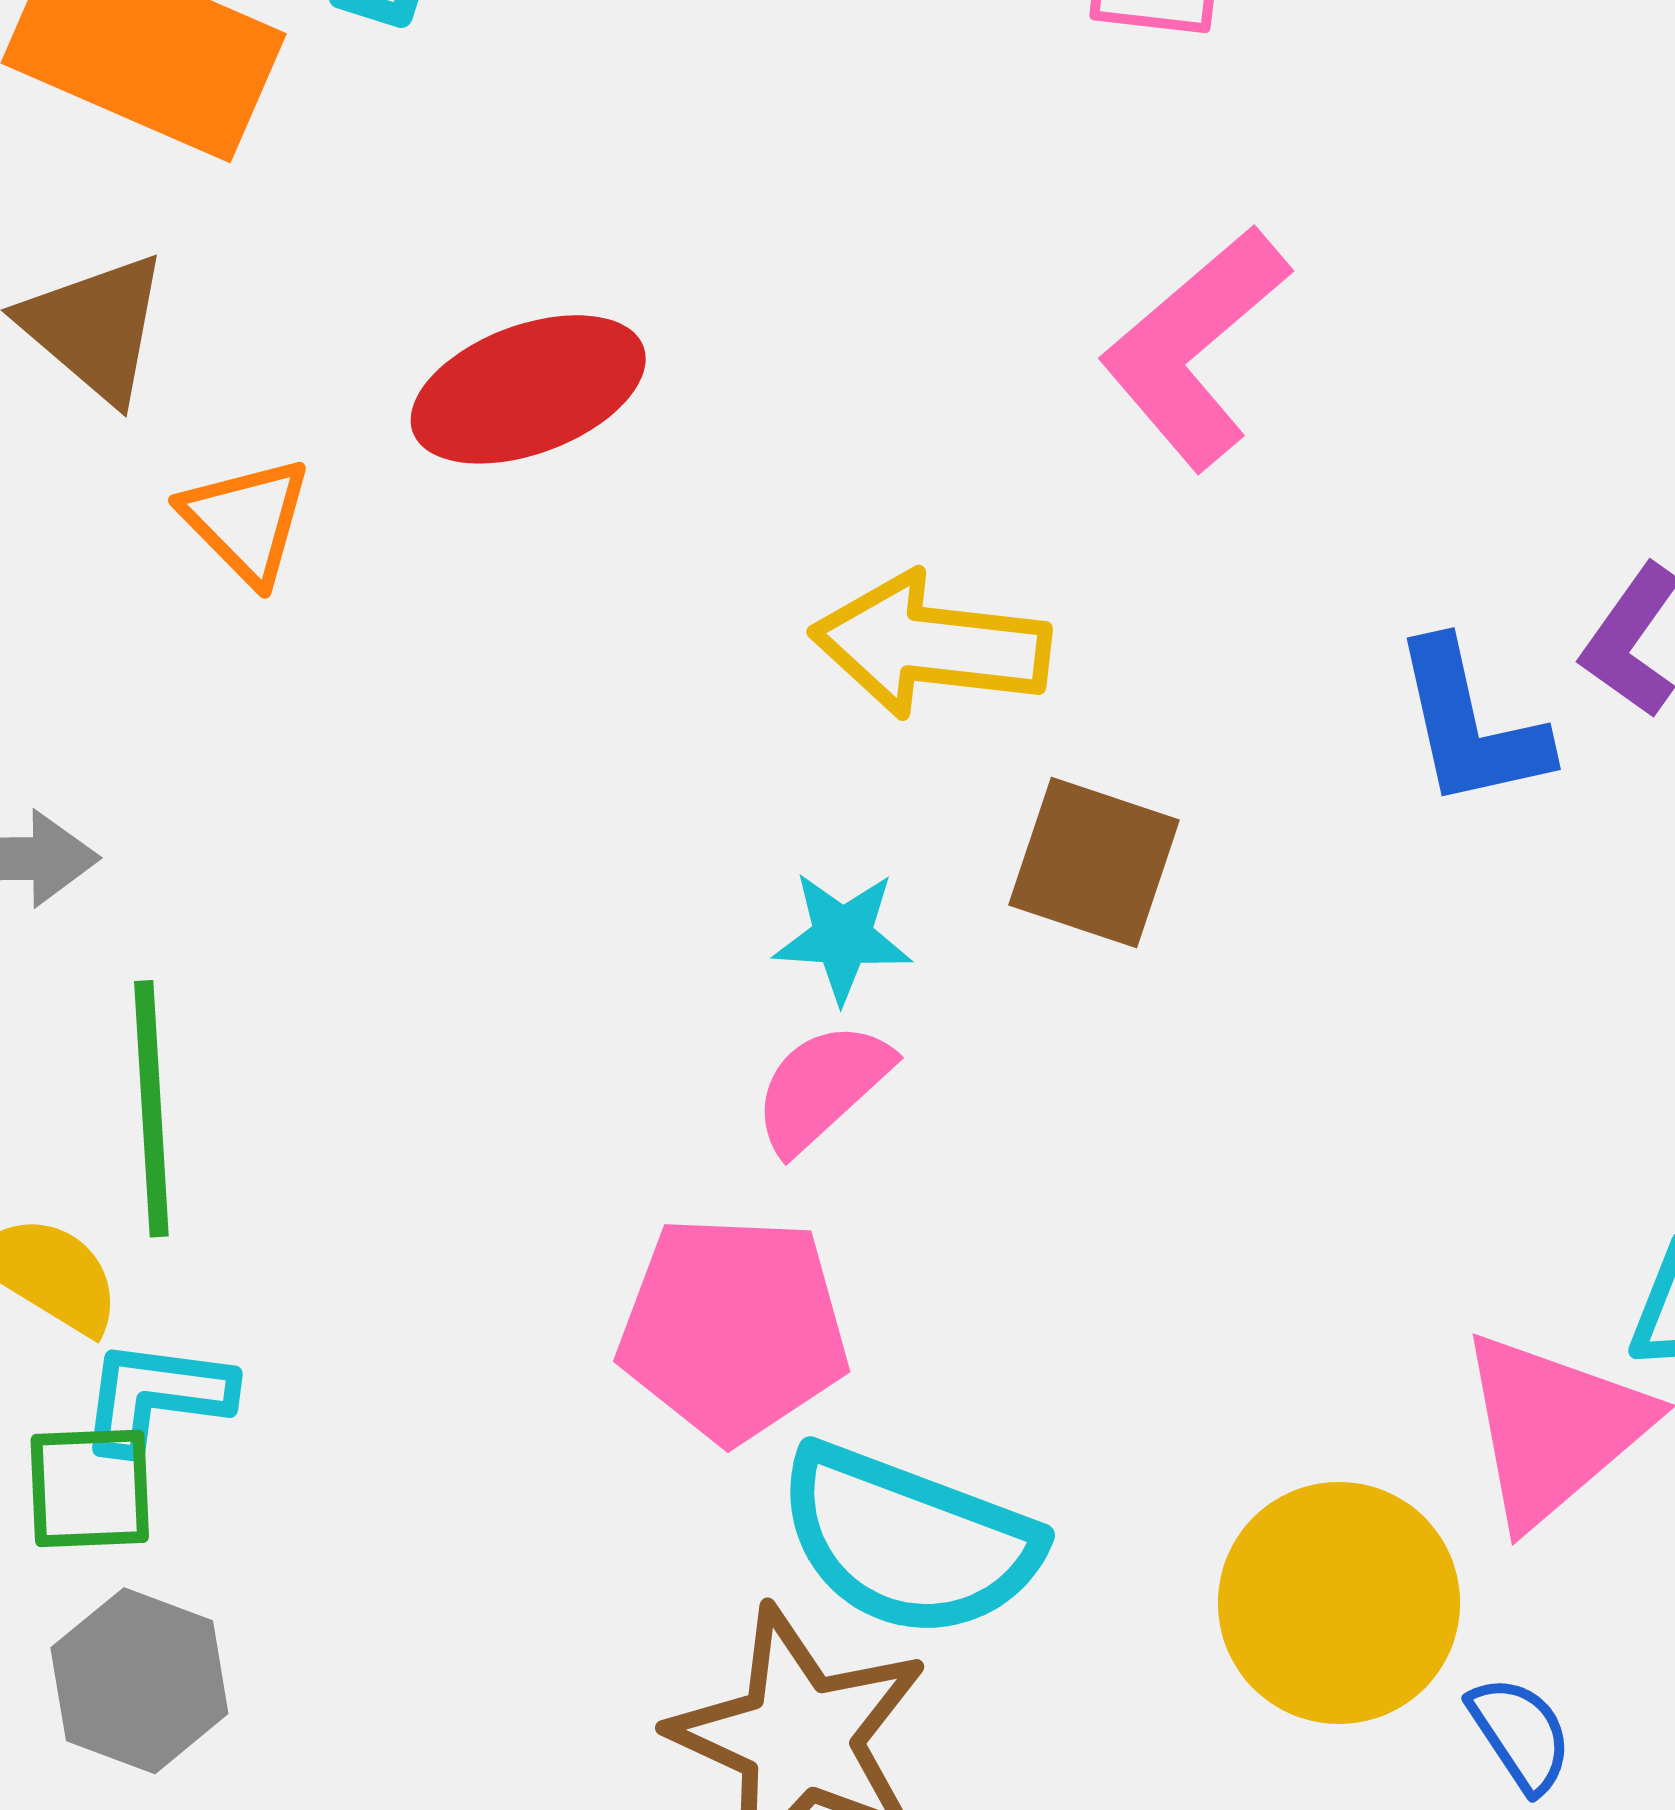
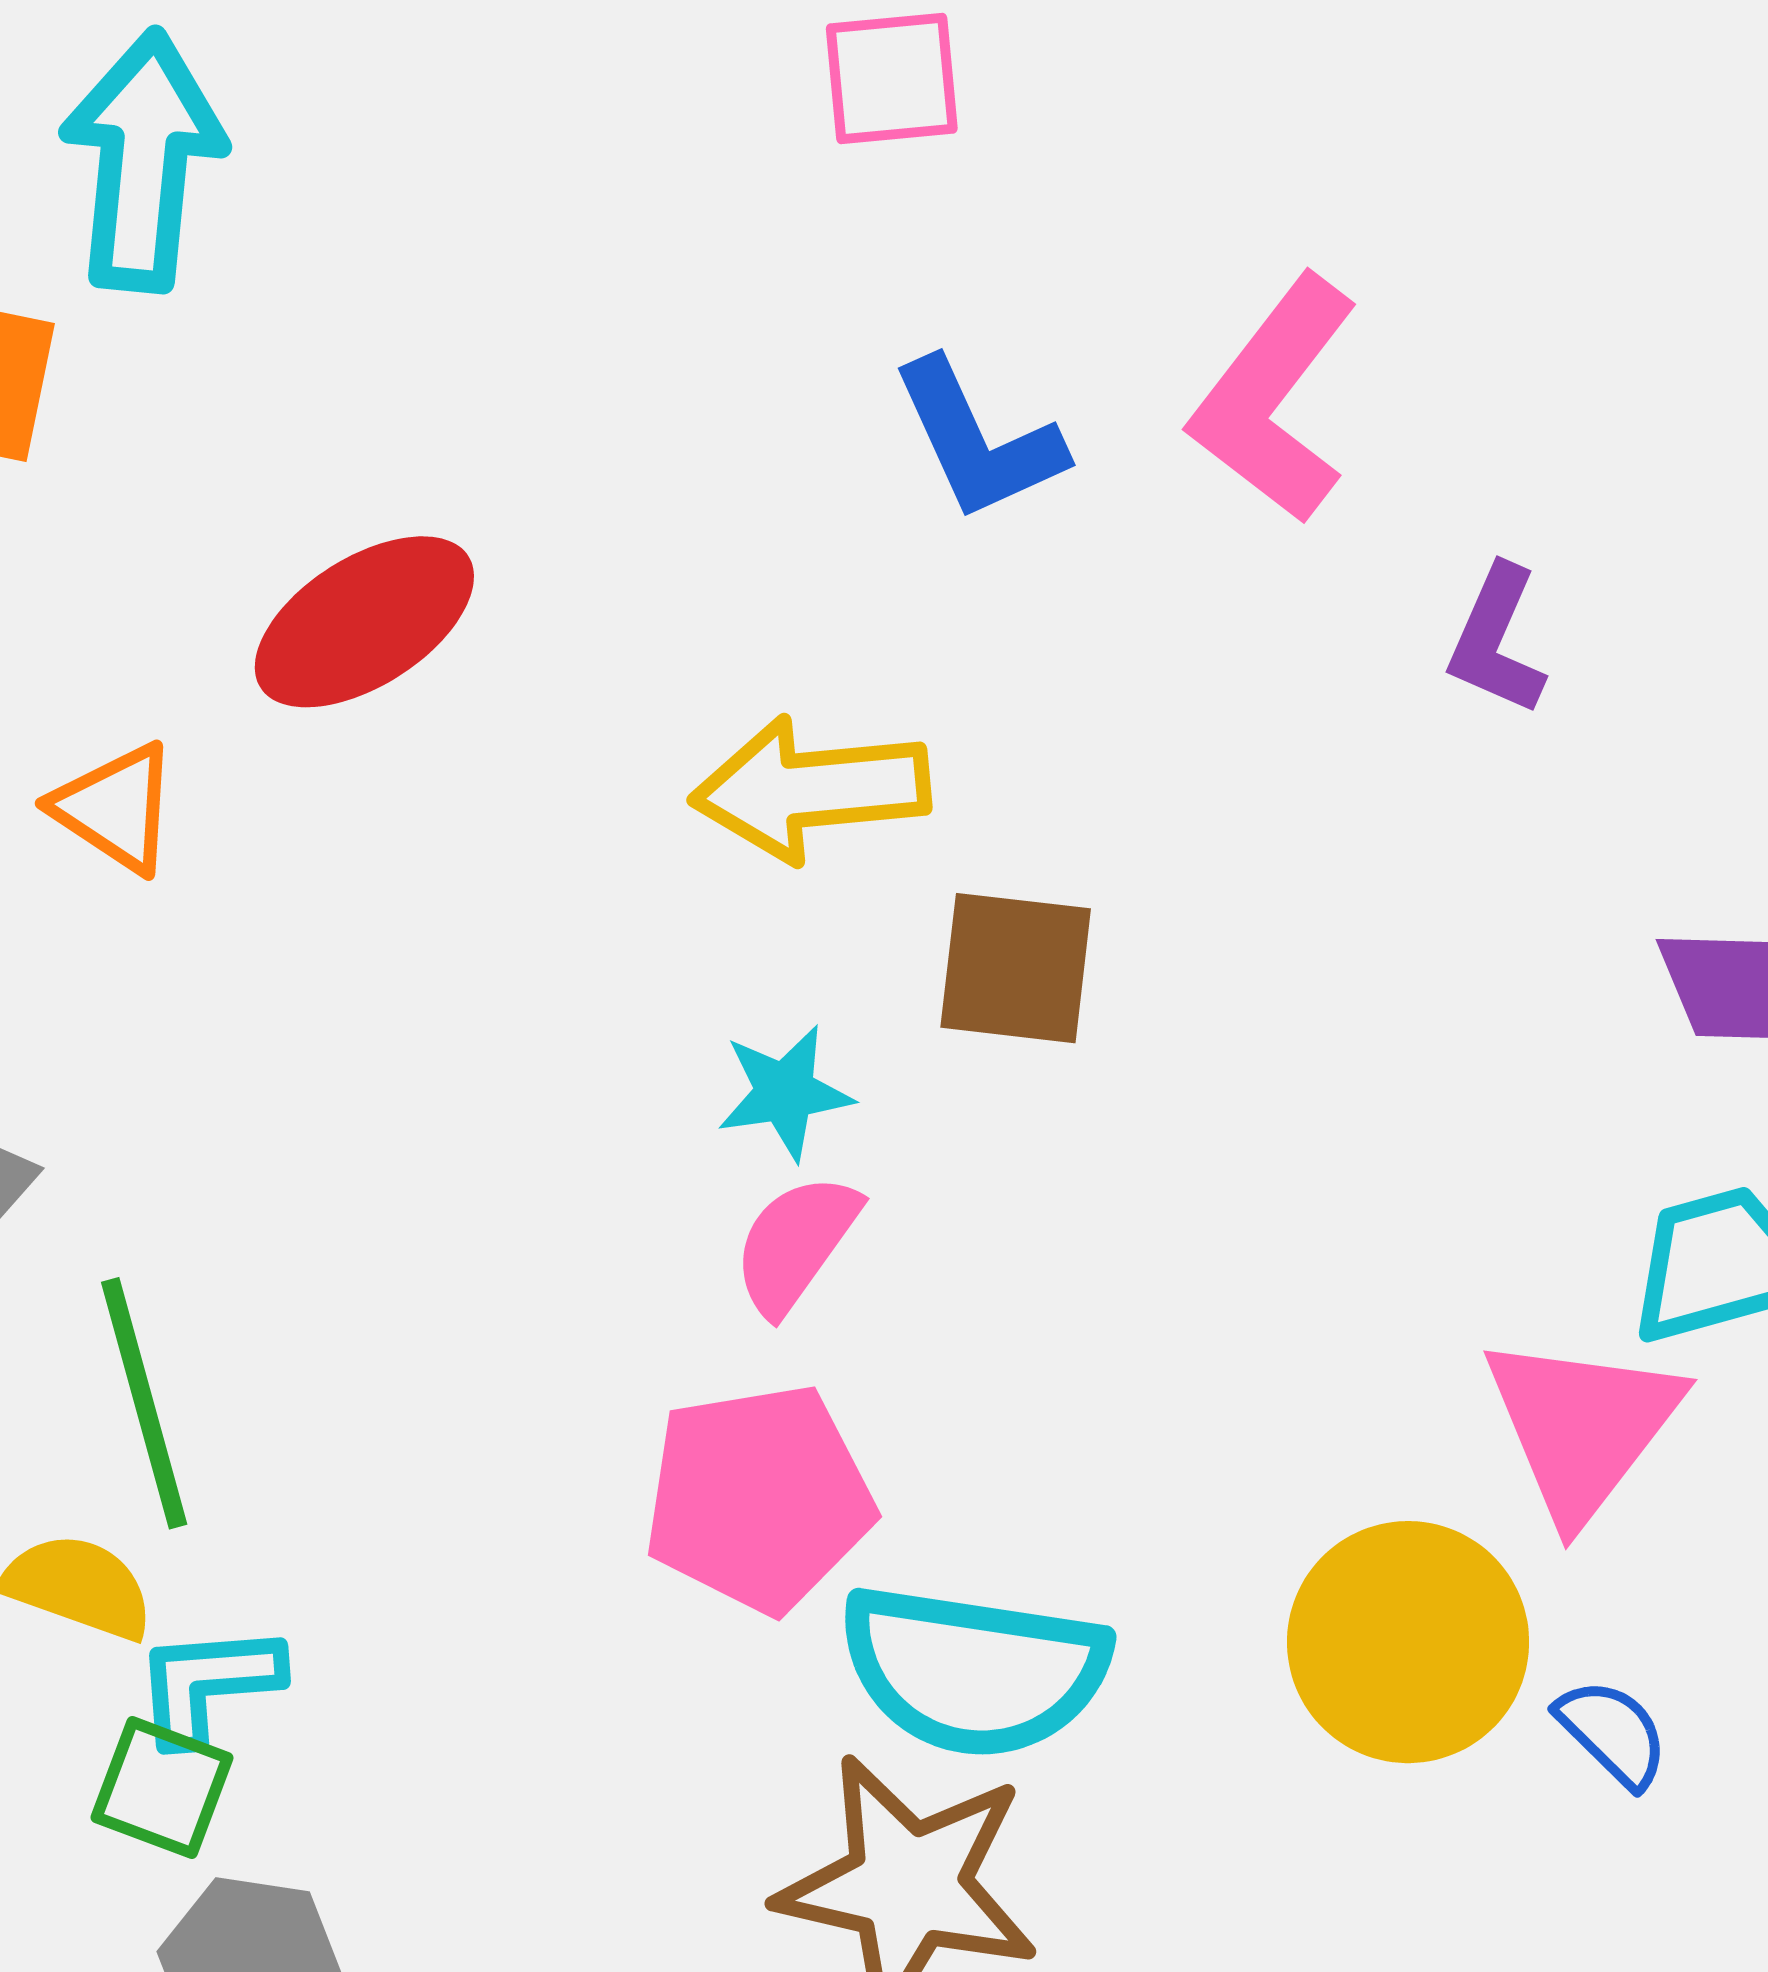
pink L-shape: (1195, 347) -> (1274, 399), moved
blue L-shape: (1470, 725) -> (978, 440), moved
green square: (90, 1488) -> (162, 1788), turned 35

